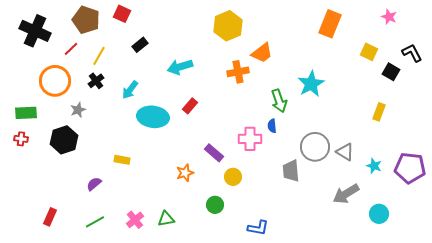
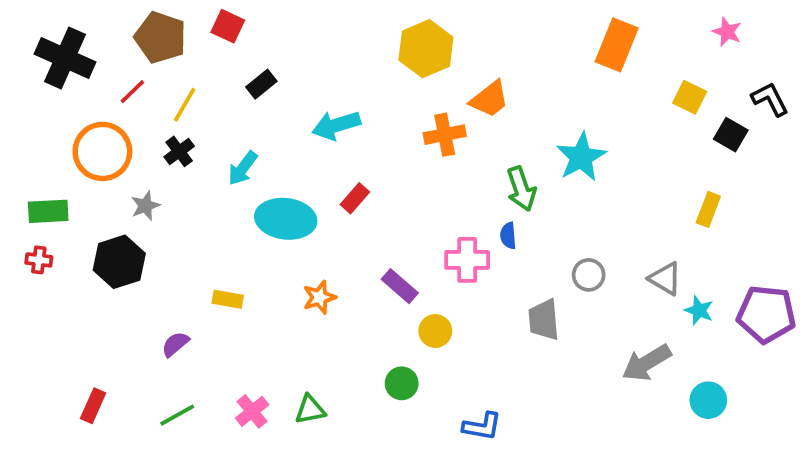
gray circle: (315, 147) -> (589, 275), size x0.6
gray triangle: (345, 152) -> (665, 279), moved
orange star: (185, 173) -> (319, 297), moved

